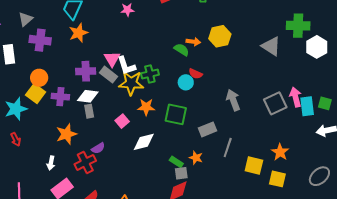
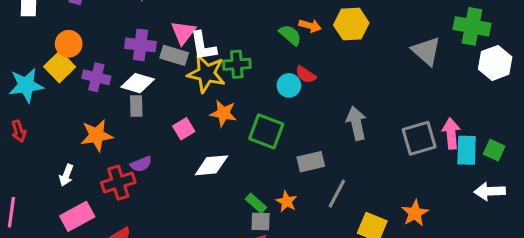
gray rectangle: (109, 75) -> (174, 55), turned -30

